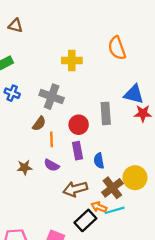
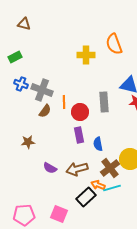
yellow cross: (72, 60) -> (86, 55), moved
gray cross: (52, 97) -> (42, 90), moved
orange line: (52, 139) -> (64, 102), moved
purple semicircle: (52, 165) -> (50, 168), moved
brown star: (25, 168) -> (28, 142), moved

